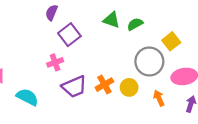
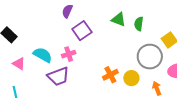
green semicircle: (135, 24) -> (139, 24), turned -56
purple trapezoid: (74, 87) -> (58, 76), moved
cyan semicircle: (27, 97) -> (43, 55), moved

